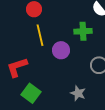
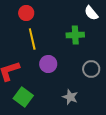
purple circle: (61, 50) -> (48, 64), moved

